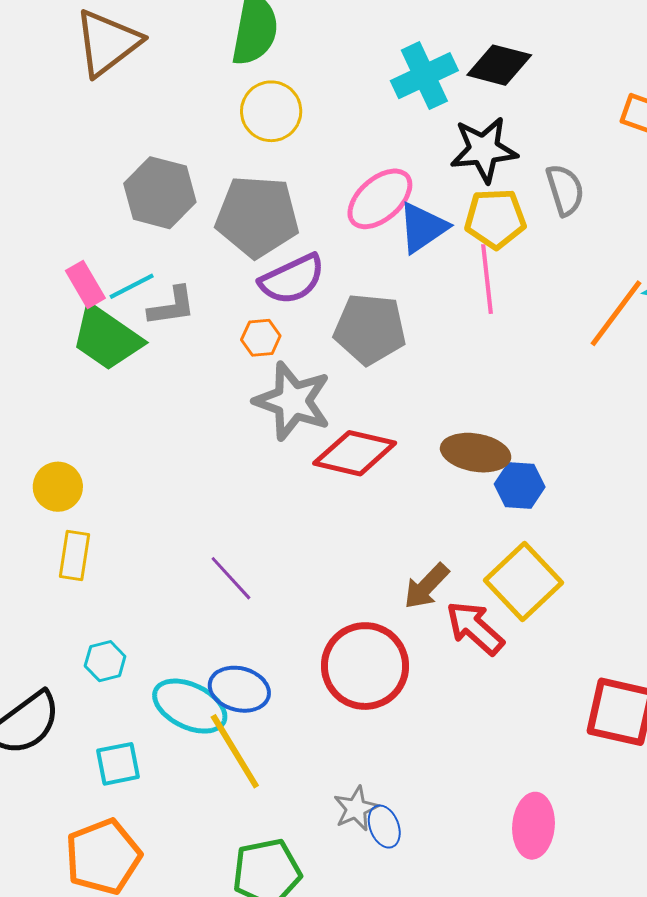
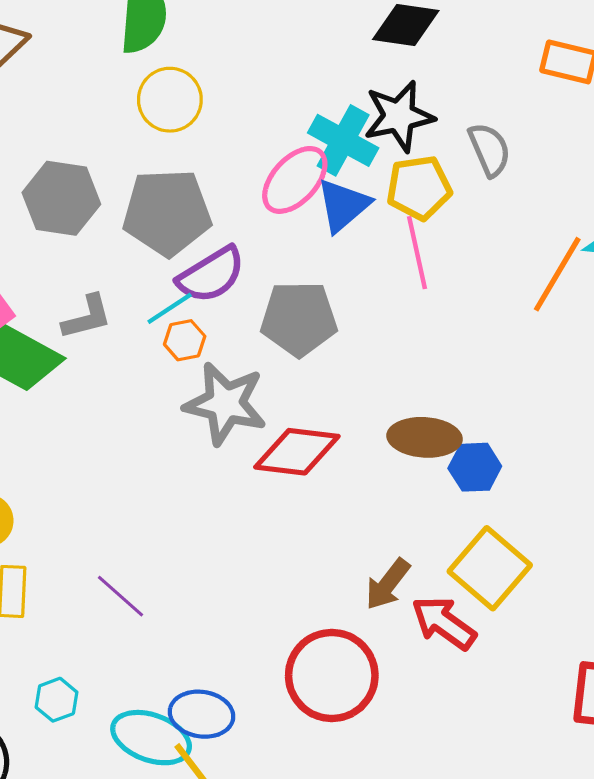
cyan cross: (424, 76) -> (343, 140), moved, turned -30
cyan line: (132, 286) -> (170, 308), moved
purple line: (231, 578) -> (121, 596), moved

